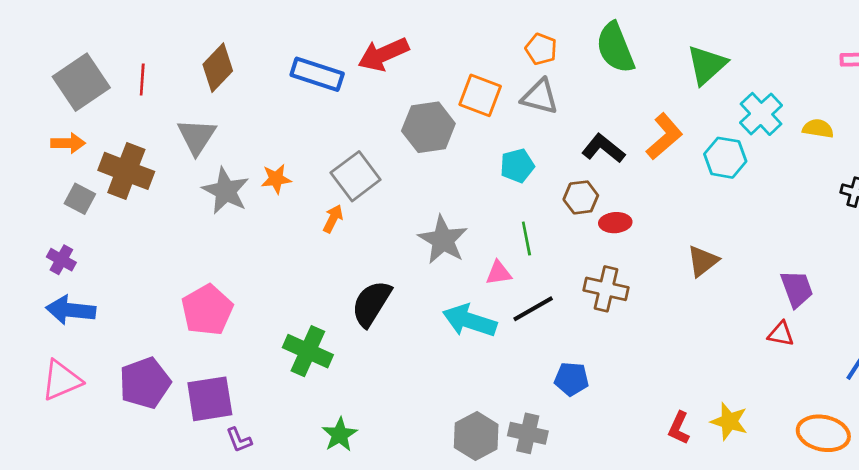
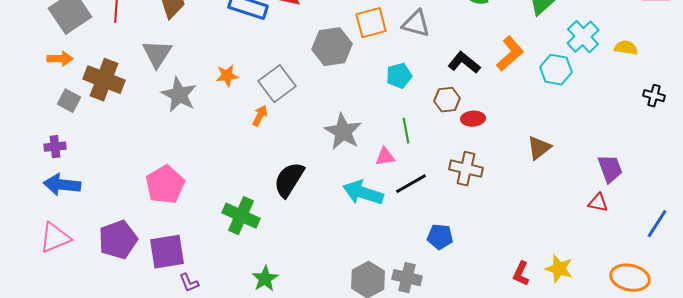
orange square: (480, 95) -> (371, 23), turned -36
orange star: (276, 179) -> (227, 76), moved
purple cross: (61, 260) -> (55, 147), turned -35

